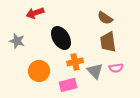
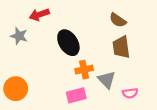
gray star: (17, 41) -> (19, 36), moved
pink semicircle: (116, 68) -> (130, 93), moved
orange circle: (39, 71) -> (16, 89), moved

